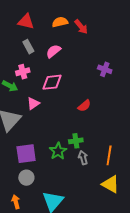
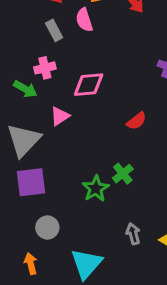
pink semicircle: (53, 51) -> (84, 20), moved, turned -70
green cross: (76, 141) -> (123, 174), turned -32
purple square: (26, 154) -> (31, 182), moved
gray arrow: (83, 158) -> (133, 234), moved

